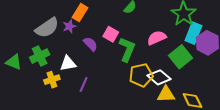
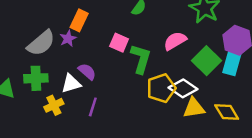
cyan rectangle: (193, 33) -> (232, 62), moved
purple semicircle: (90, 44) -> (87, 72), moved
green cross: (40, 56) -> (36, 78), turned 30

